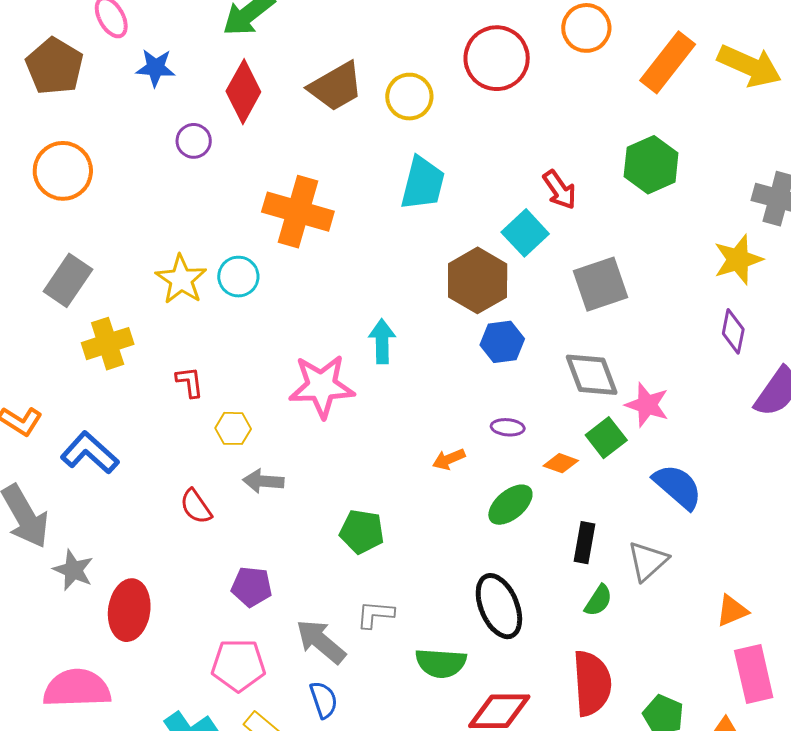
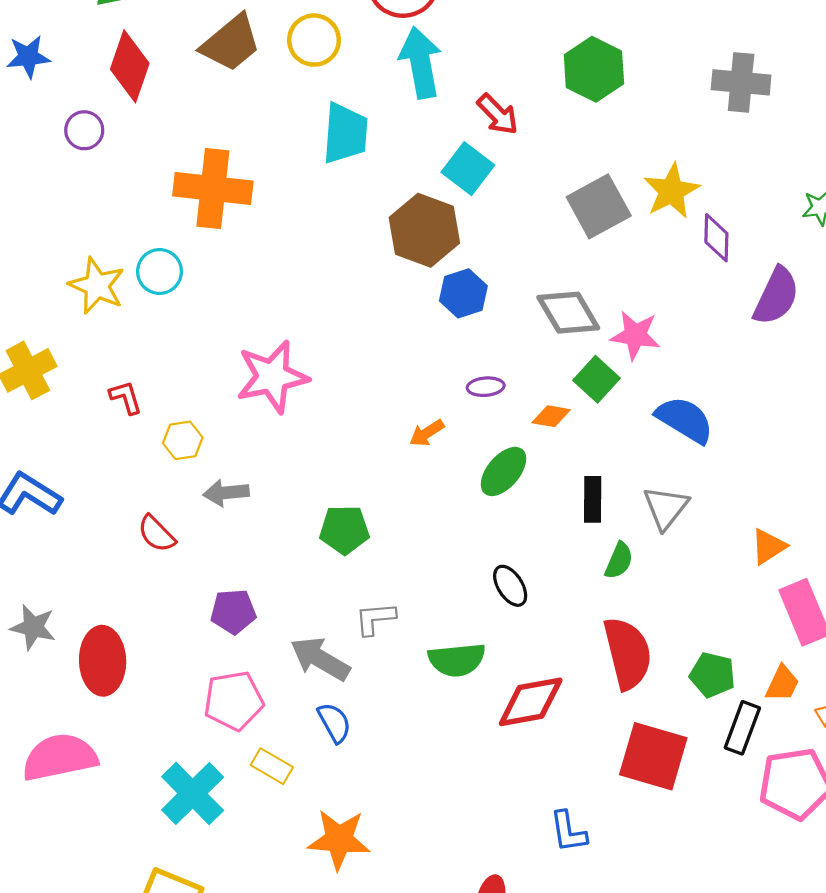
yellow star: (738, 260) -> (671, 191), moved
gray square: (601, 284) -> (599, 206), moved
cyan arrow: (382, 341) -> (420, 63), moved, size x1.4
black ellipse: (499, 606) -> (510, 586), size x0.6

